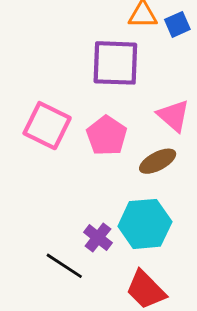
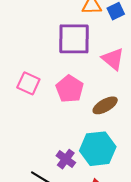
pink triangle: (173, 116) -> (113, 59), moved
pink square: (47, 126) -> (28, 83), size x0.7

